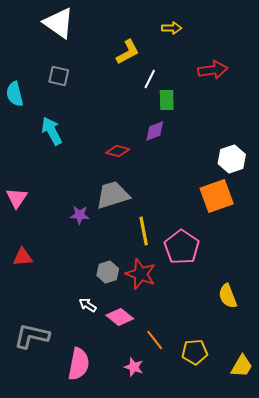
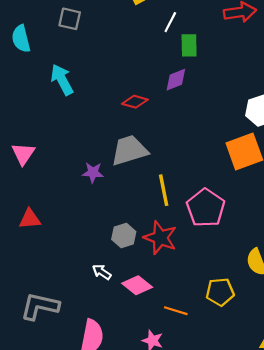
orange line: (155, 340) -> (176, 311), turned -35
yellow pentagon: (195, 352) -> (220, 292), moved

